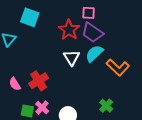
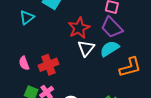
red star: (69, 30) -> (79, 28), moved
orange L-shape: (118, 67) -> (130, 67), turned -70

